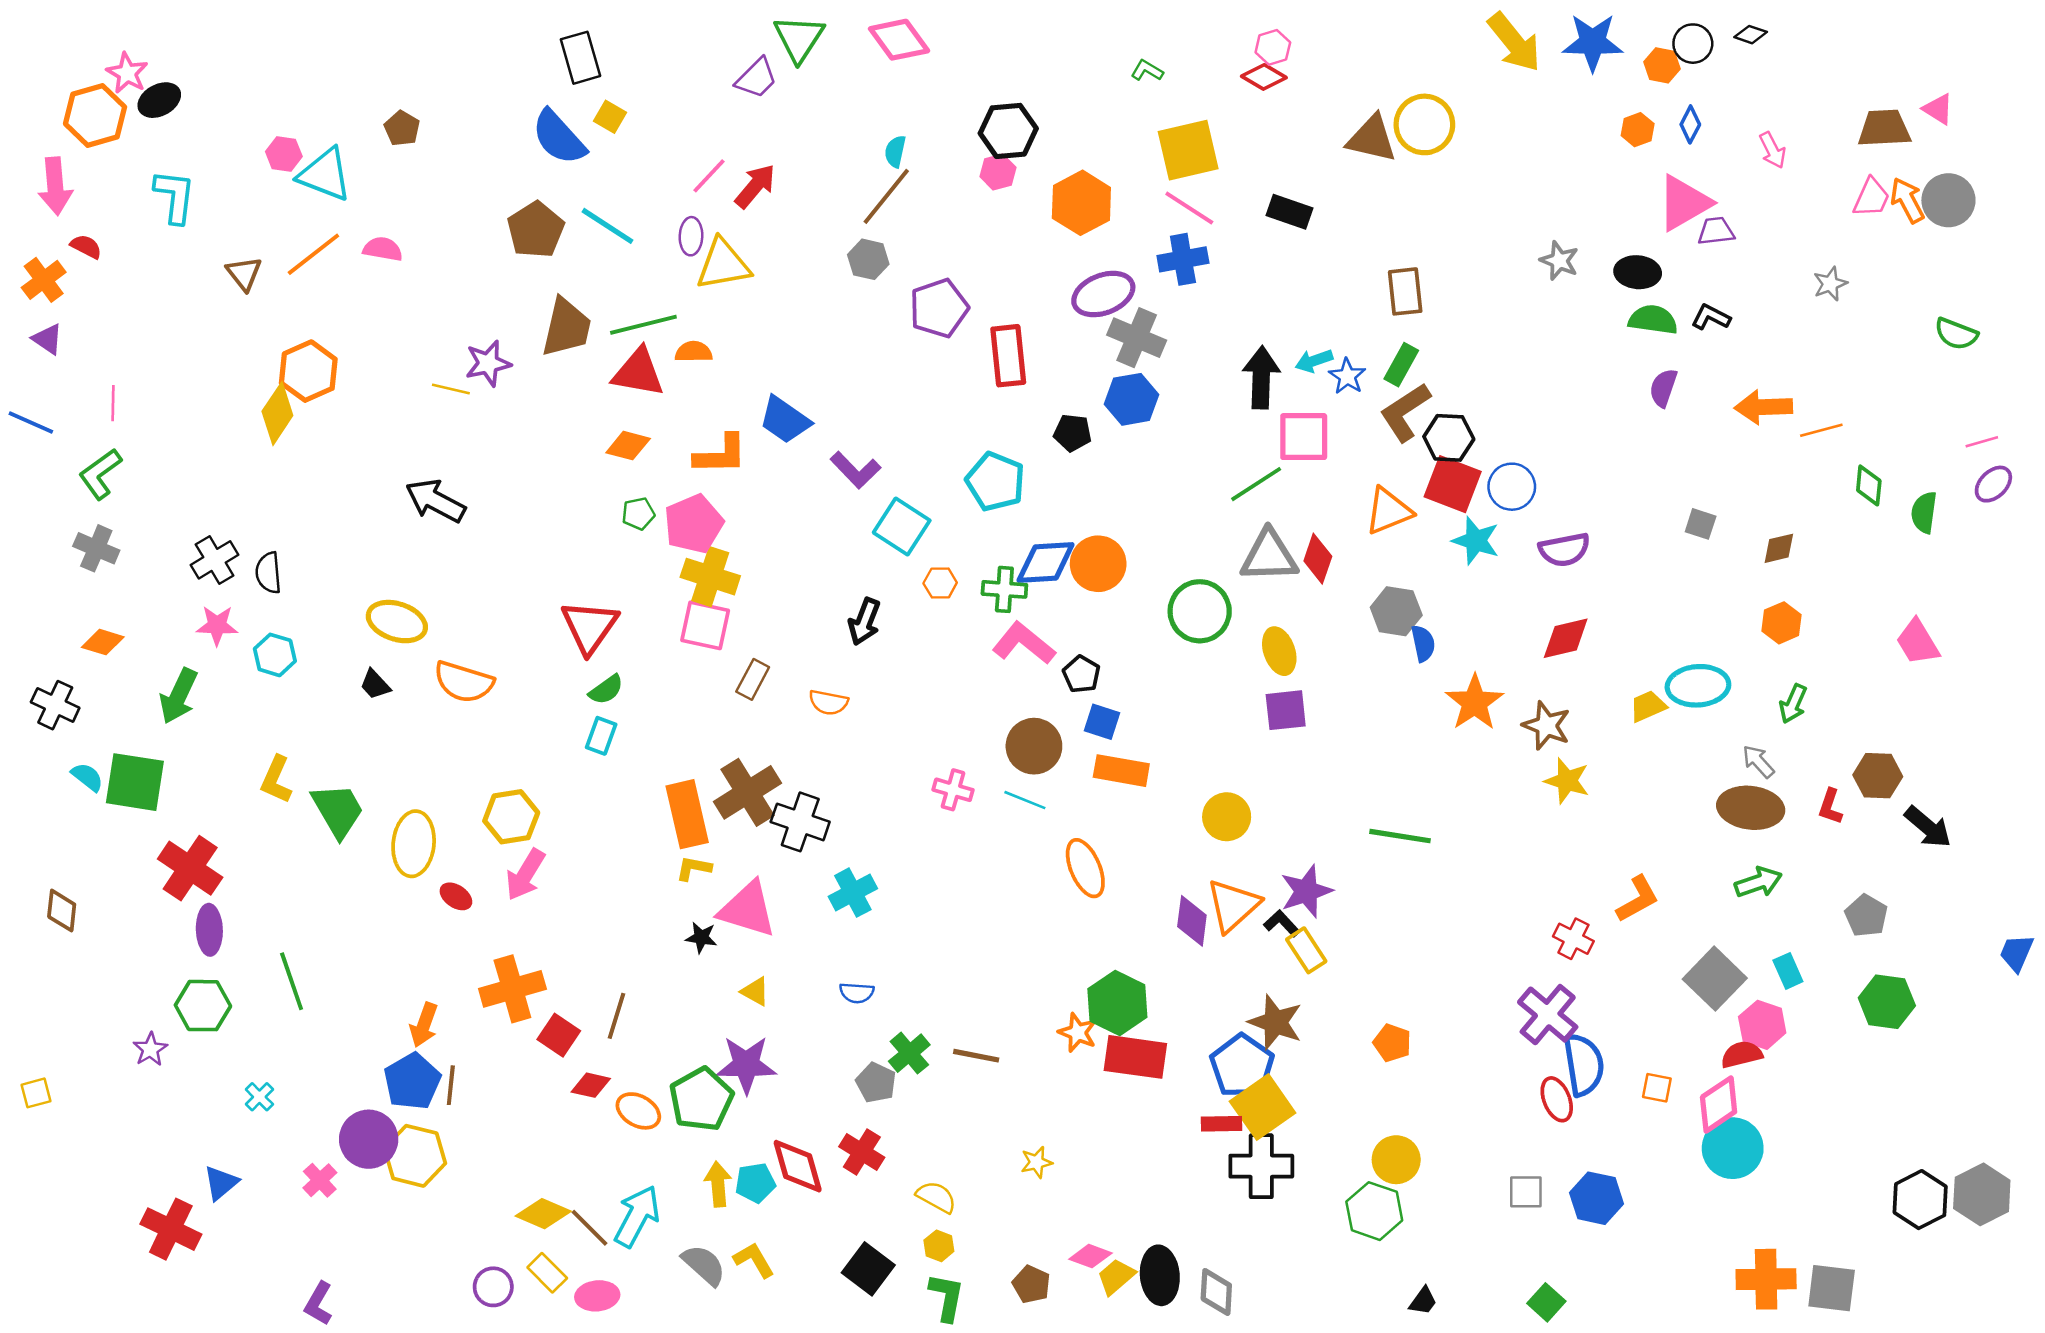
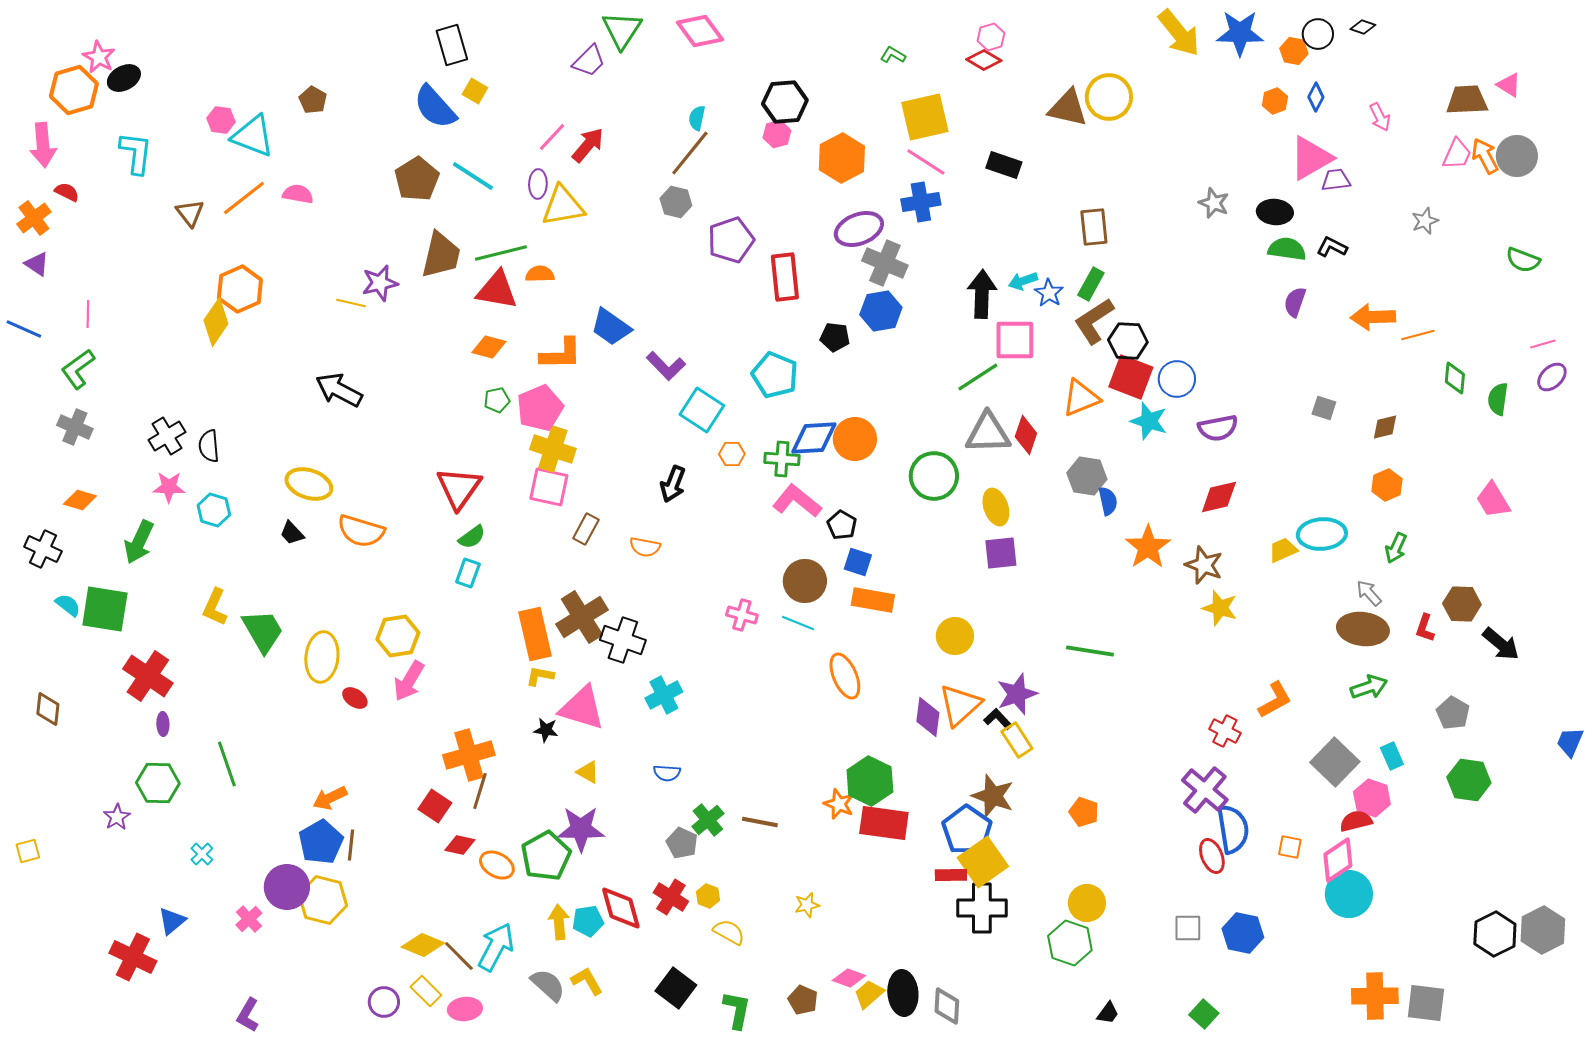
purple ellipse: (209, 930) -> (163, 724), size x0.6
orange cross: (512, 989) -> (469, 755), moved
orange arrow: (424, 1025) -> (330, 798), turned 44
yellow hexagon: (939, 1246) -> (708, 896), moved

